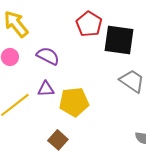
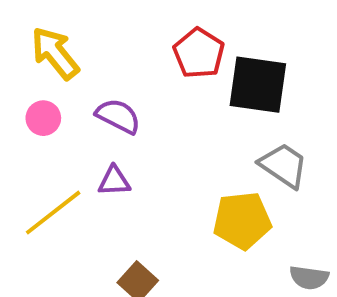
yellow pentagon: (74, 102) -> (242, 220), moved

